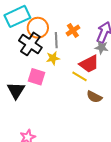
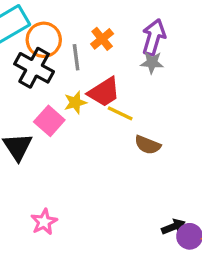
yellow star: (53, 58) -> (75, 102), moved
red trapezoid: (89, 64) -> (104, 92), moved
pink square: (37, 77) -> (49, 121), turned 30

